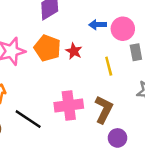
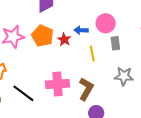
blue arrow: (98, 25) -> (81, 30), moved

